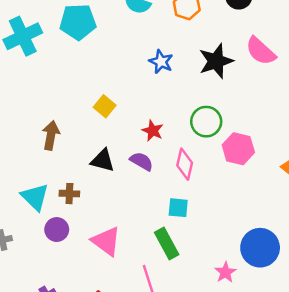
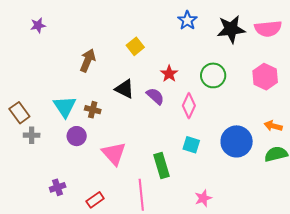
pink semicircle: (261, 51) -> (268, 29), turned -60
pink hexagon: (238, 149) -> (265, 77), moved
cyan square: (178, 208) -> (191, 145), moved
blue circle: (260, 248) -> (237, 141), moved

